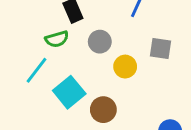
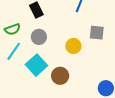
green semicircle: (57, 39) -> (12, 29), moved
gray circle: (100, 42) -> (39, 37), moved

